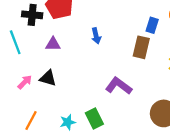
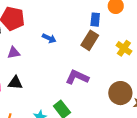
blue arrow: (96, 36) -> (49, 38), turned -40
brown rectangle: (141, 47) -> (90, 40), turned 30

